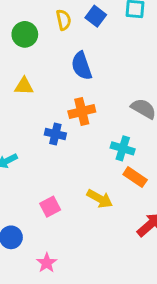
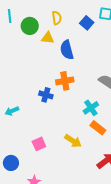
blue square: (96, 16) -> (87, 23), moved
yellow triangle: (24, 86) -> (48, 38), moved
cyan cross: (123, 148) -> (91, 108), turned 35

